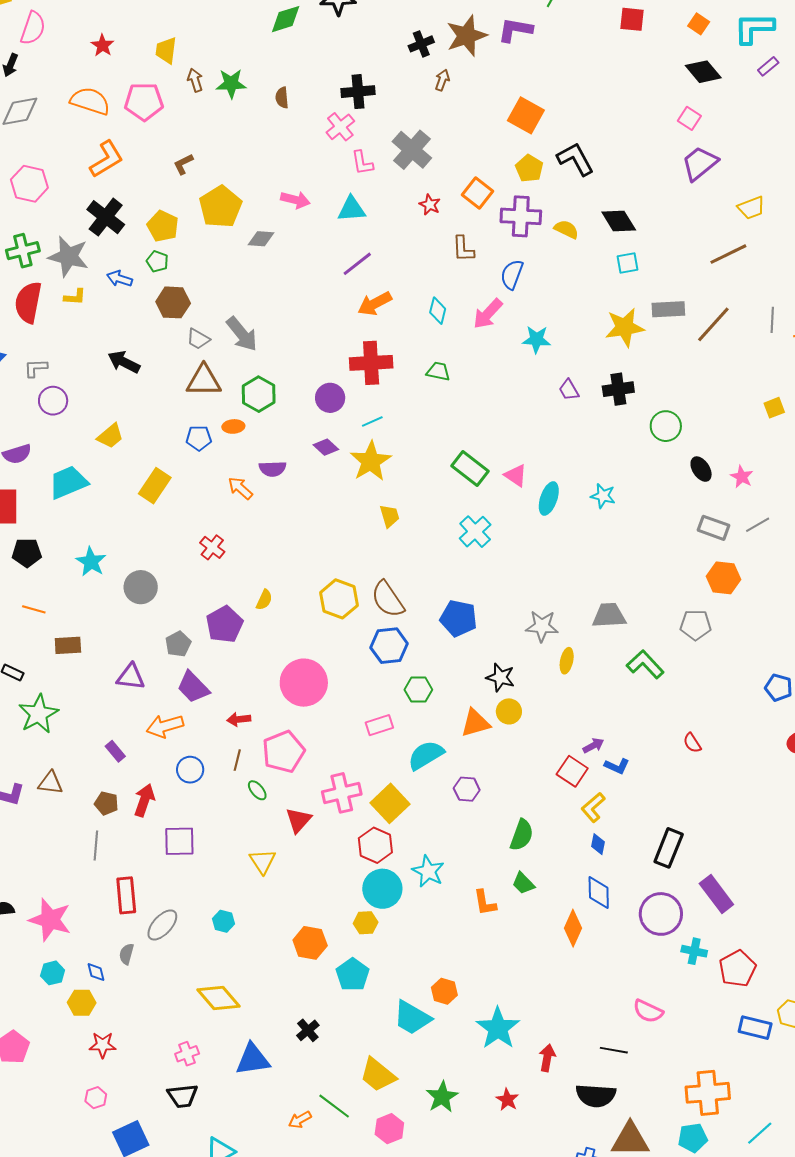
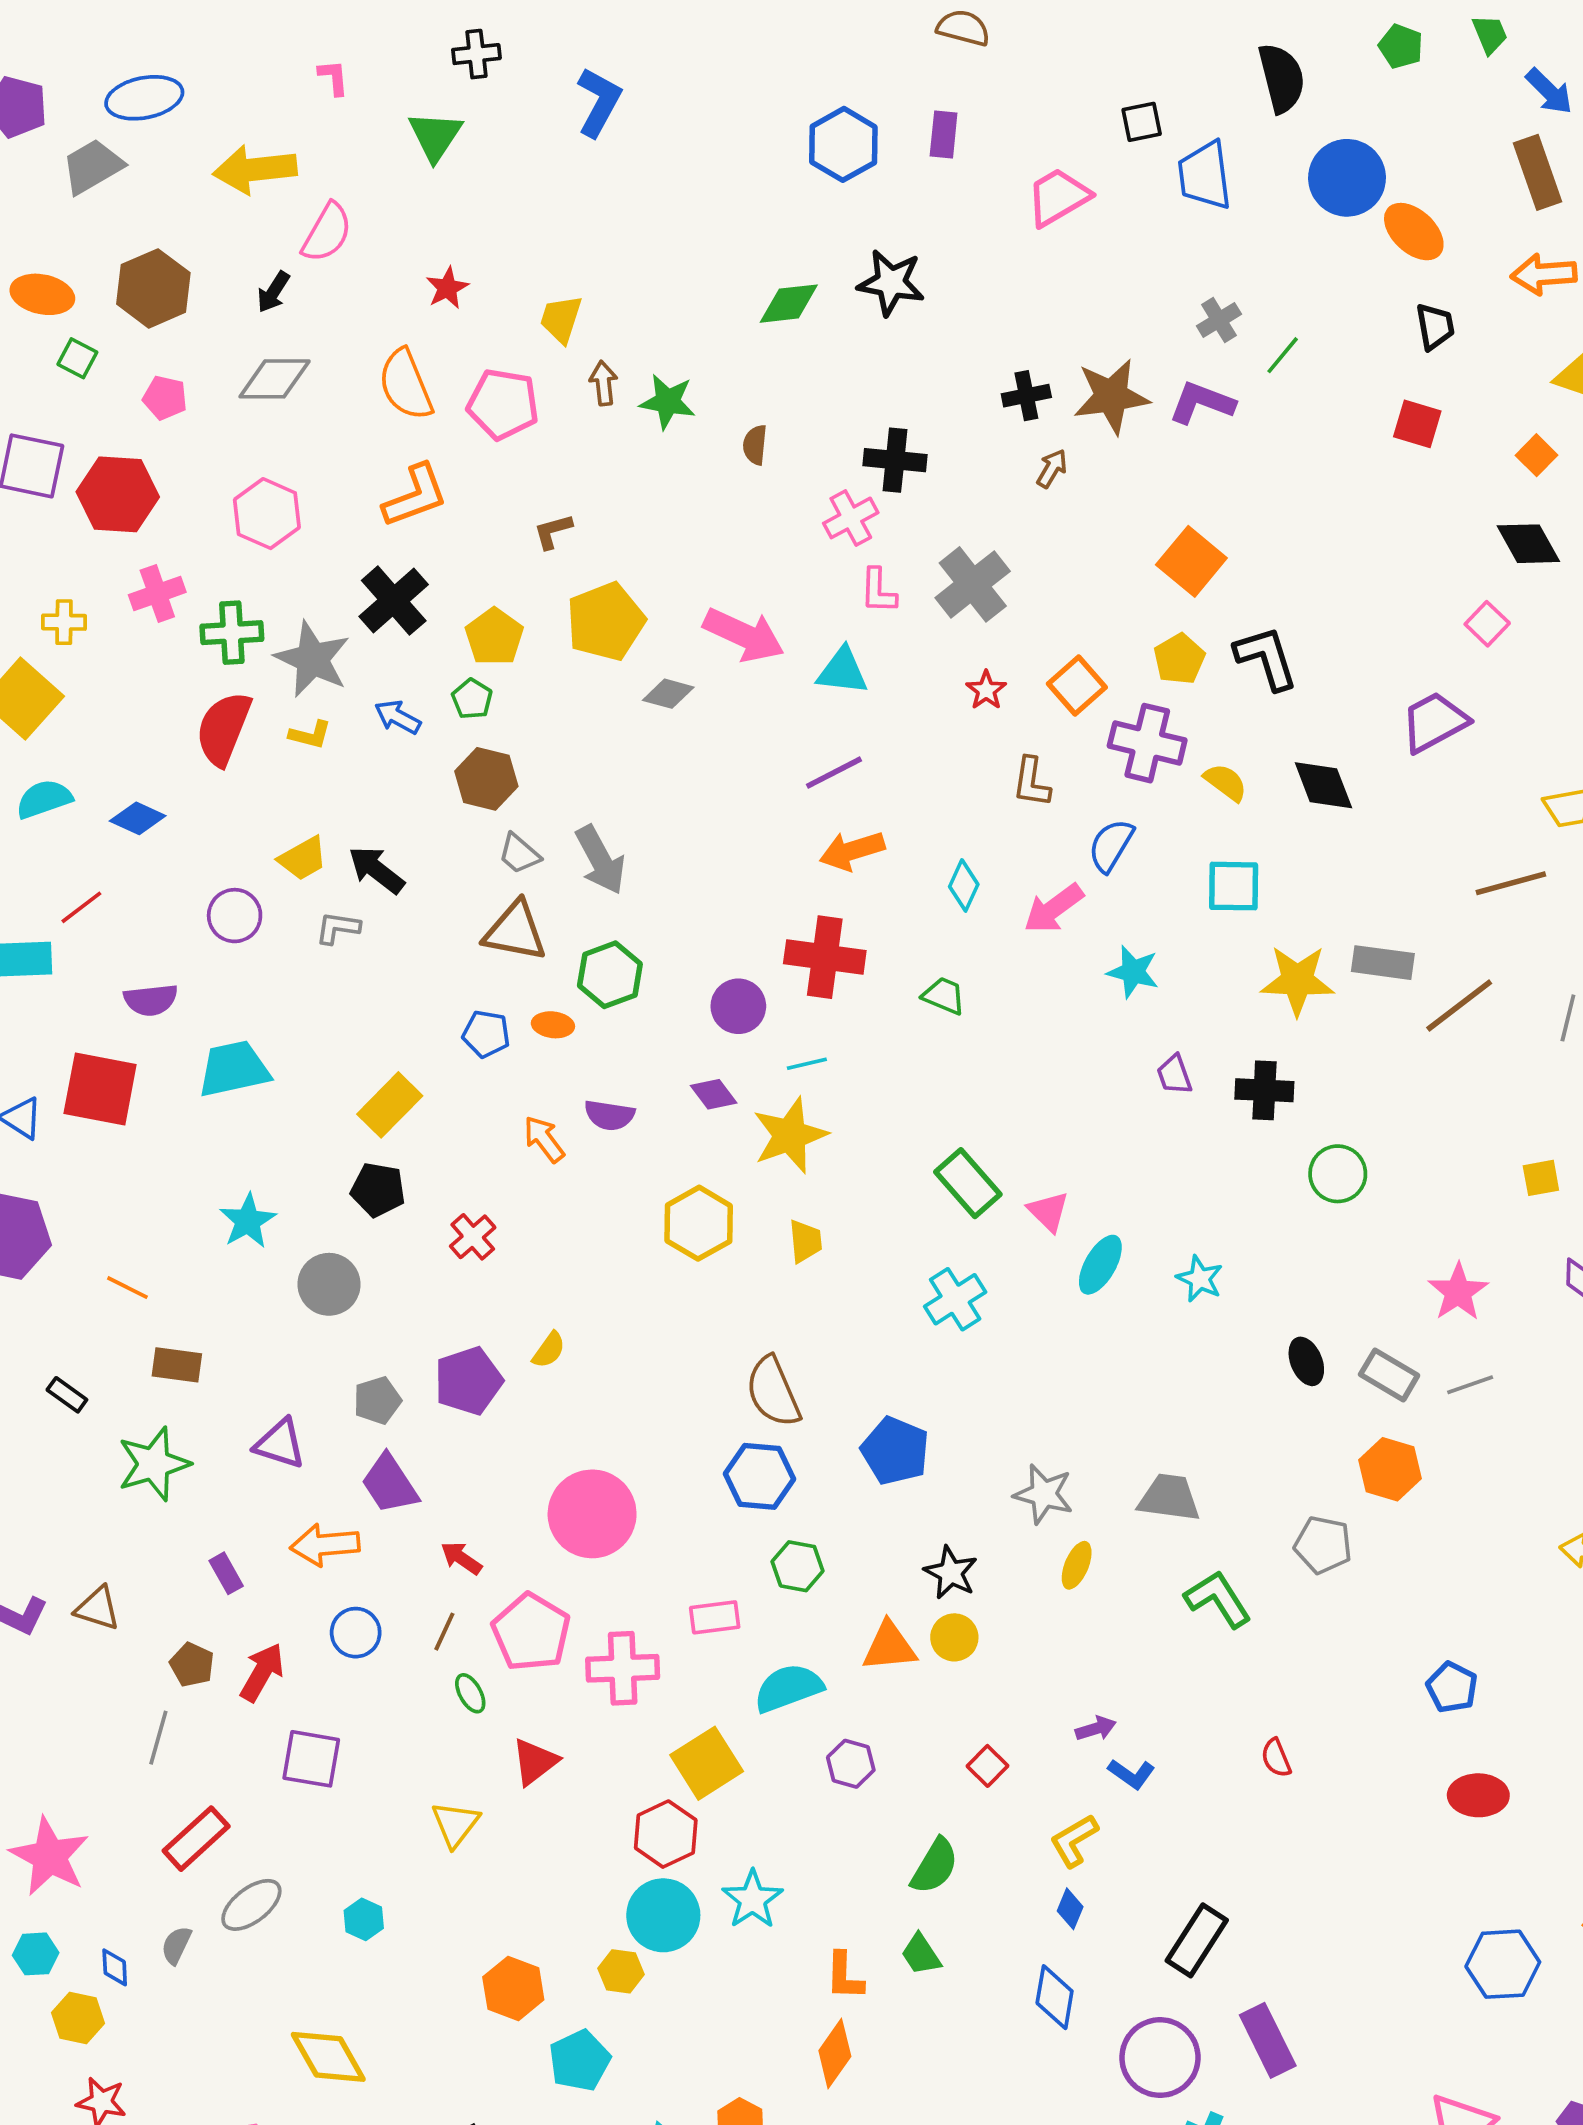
orange semicircle: (90, 101) -> (406, 385), turned -141
purple trapezoid: (700, 163) -> (1434, 722), moved
pink arrow: (295, 200) -> (744, 635), size x1.5
cyan square: (628, 263) -> (1234, 886), moved, size x1.4
gray L-shape: (36, 368) -> (338, 928), moved
yellow trapezoid: (110, 436) -> (303, 858), moved
black ellipse: (701, 469) -> (1306, 1361), moved
pink star: (742, 477) -> (1458, 1292), size x1.4
black pentagon: (27, 553) -> (378, 1190), moved
yellow hexagon: (339, 599) -> (699, 1223), moved
green star: (38, 714) -> (154, 1464), moved
red arrow: (239, 719) -> (461, 1558), turned 30
pink pentagon: (283, 752) -> (531, 1632), turned -30
red square: (572, 771) -> (988, 1766), moved, size x0.7
pink cross: (342, 793) -> (623, 1668), moved
red rectangle: (126, 895) -> (196, 1839), turned 42
orange diamond: (573, 928) -> (835, 2053), moved

